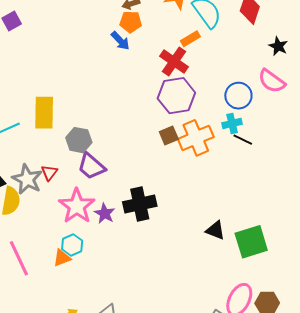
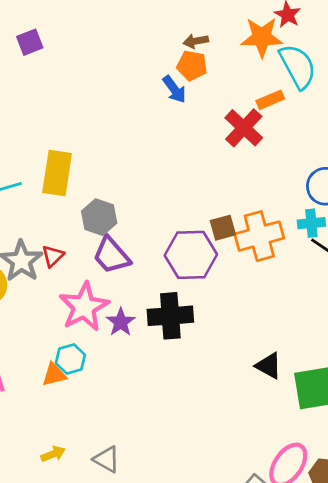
purple hexagon: (176, 96) -> (191, 255), moved

